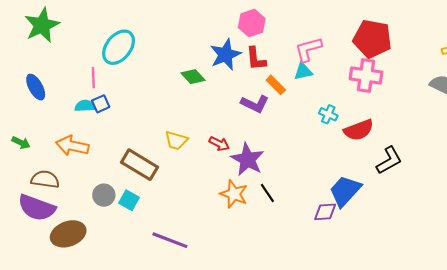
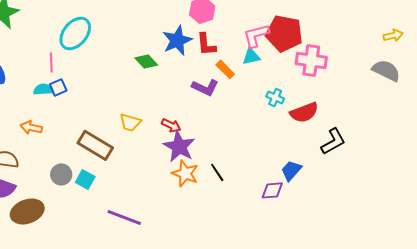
red pentagon: (372, 39) -> (284, 33), moved
orange arrow: (72, 146) -> (31, 127), size x0.7
purple star: (248, 159) -> (179, 146), moved
blue trapezoid: (345, 191) -> (291, 170), size x0.7

